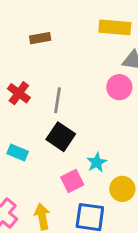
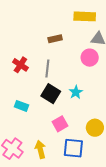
brown rectangle: (40, 38) -> (55, 39), moved
cyan star: (97, 162) -> (76, 92), moved

